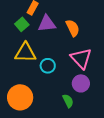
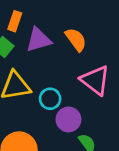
purple circle: (81, 83) -> (68, 119), moved

